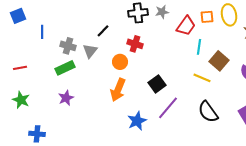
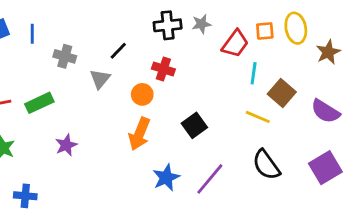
blue line: (42, 32) -> (32, 34), moved
gray cross: (68, 46) -> (65, 56), moved
green rectangle: (65, 68) -> (39, 103), moved
purple line: (168, 108) -> (210, 179), moved

